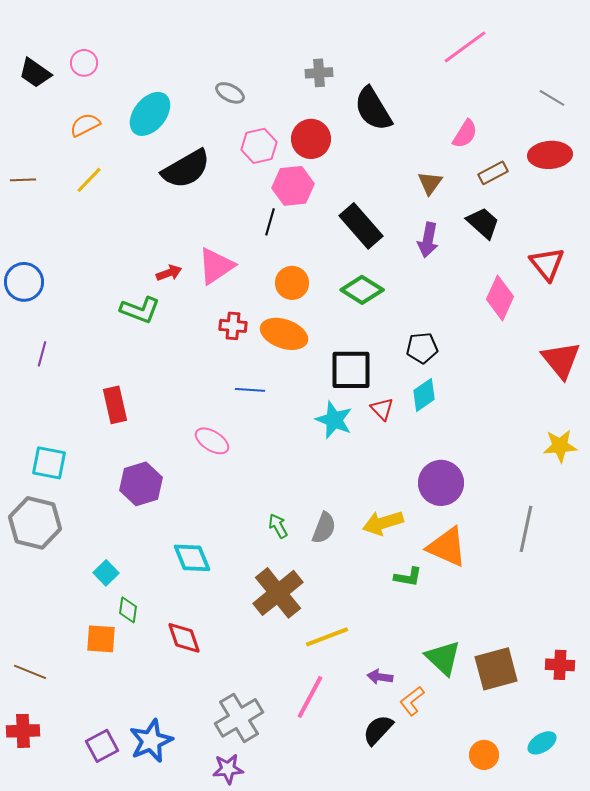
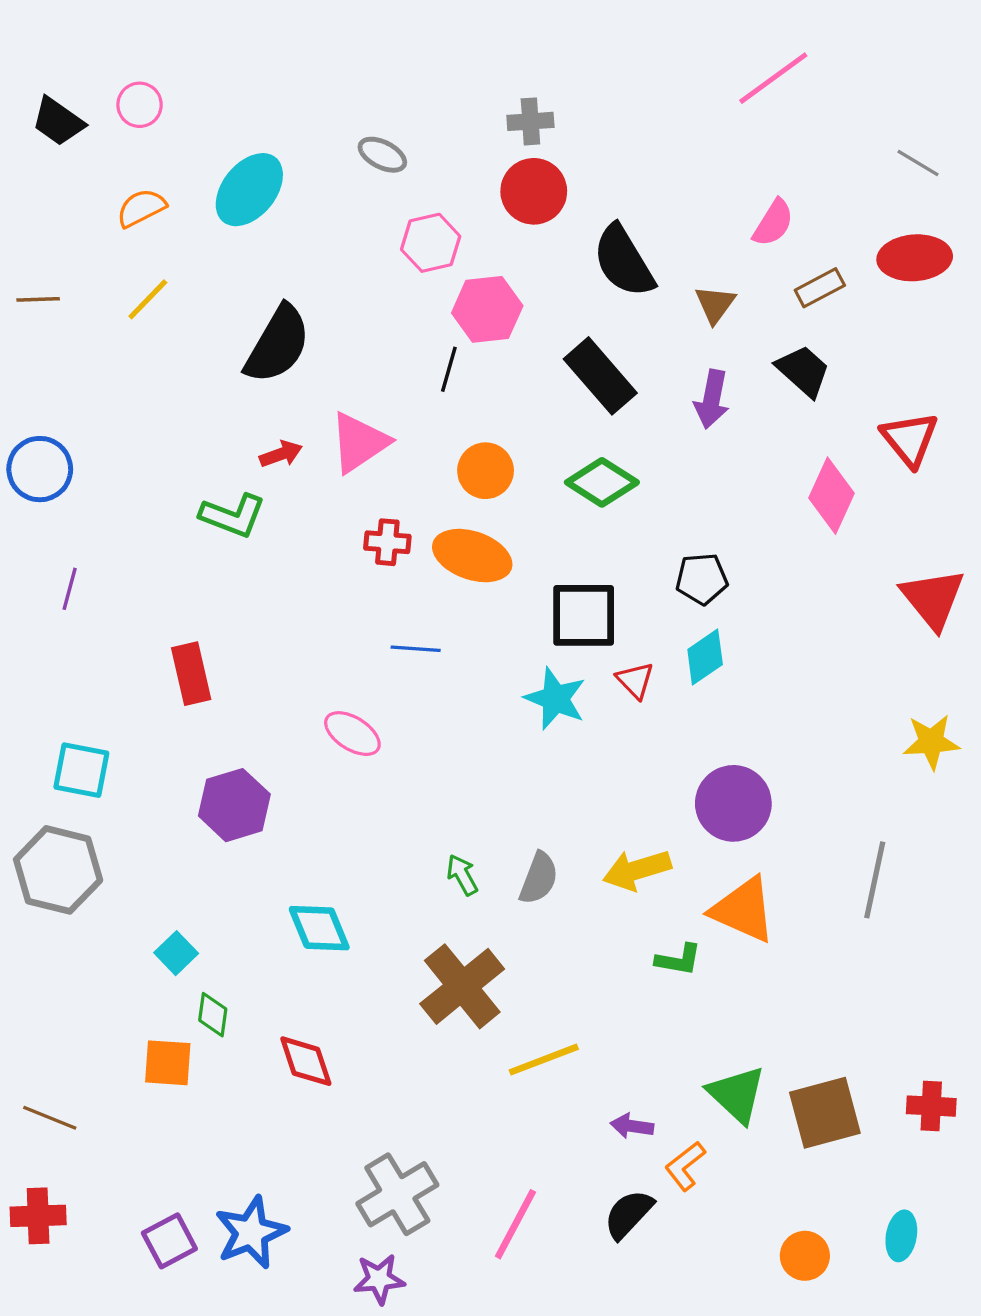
black semicircle: (373, 109) -> (624, 261), moved
red circle: (311, 139) -> (534, 191), moved
black semicircle: (186, 169) -> (278, 344), moved, turned -30
pink line: (310, 697) -> (515, 1224), moved
cyan ellipse: (542, 743) -> (901, 1236), turned -48

